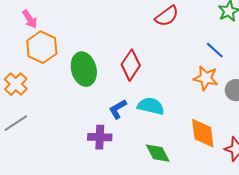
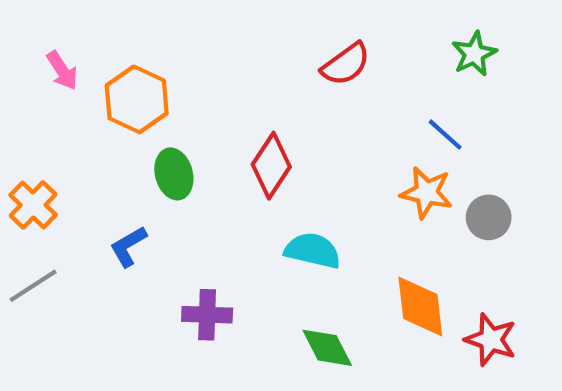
orange hexagon: (42, 47) -> (137, 99), moved
green ellipse: (84, 69) -> (174, 174), size x0.7
blue L-shape: (118, 109) -> (128, 246), moved

